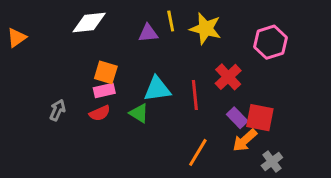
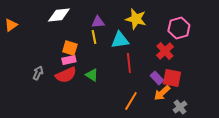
yellow line: (171, 21) -> (94, 37), moved
red cross: (228, 77) -> (165, 51), moved
cyan triangle: (157, 89) -> (120, 40), moved
red semicircle: (100, 113) -> (66, 75), size x1.5

